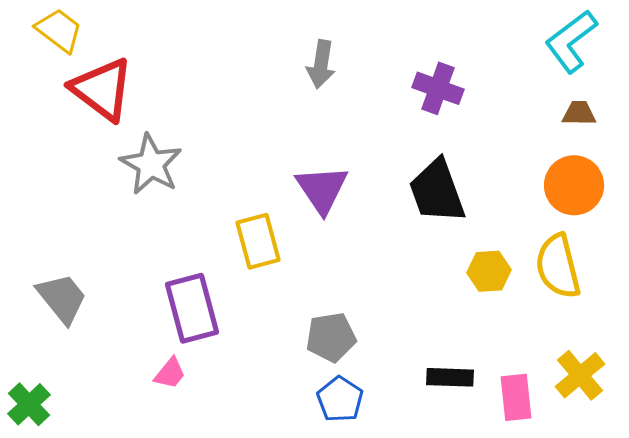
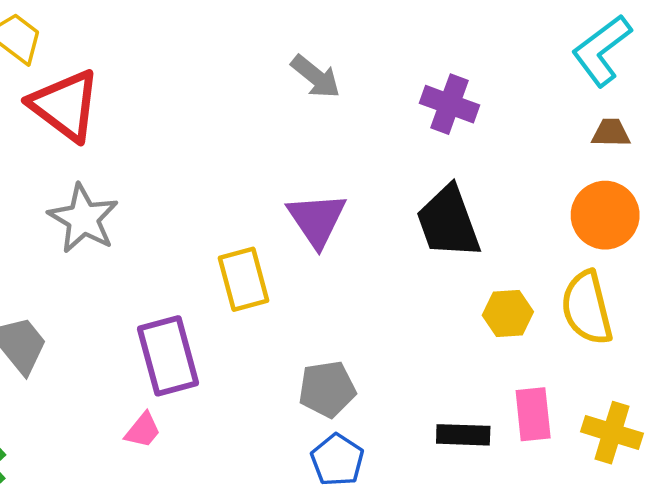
gray arrow: (321, 64) -> (316, 77), turned -60
gray star: (151, 164) -> (83, 219), moved
yellow cross: (580, 375) -> (612, 433), turned -33
pink rectangle: (516, 397) -> (533, 414), moved

